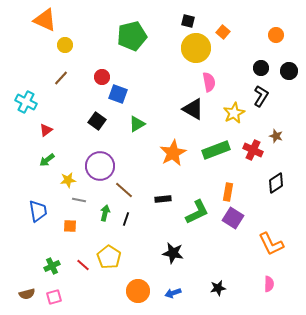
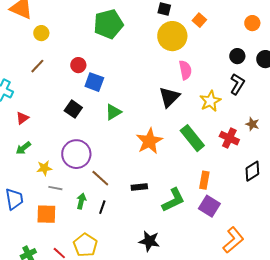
black triangle: (193, 109) -> (169, 97), turned 45
green rectangle: (216, 150) -> (192, 138), turned 72
orange square: (70, 226) -> (46, 214), size x1.5
orange L-shape: (271, 244) -> (233, 240), moved, turned -104

